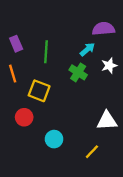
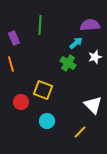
green line: (46, 52) -> (40, 25), moved
yellow square: (39, 91) -> (43, 90), moved
white triangle: (107, 121) -> (93, 105), turned 48

